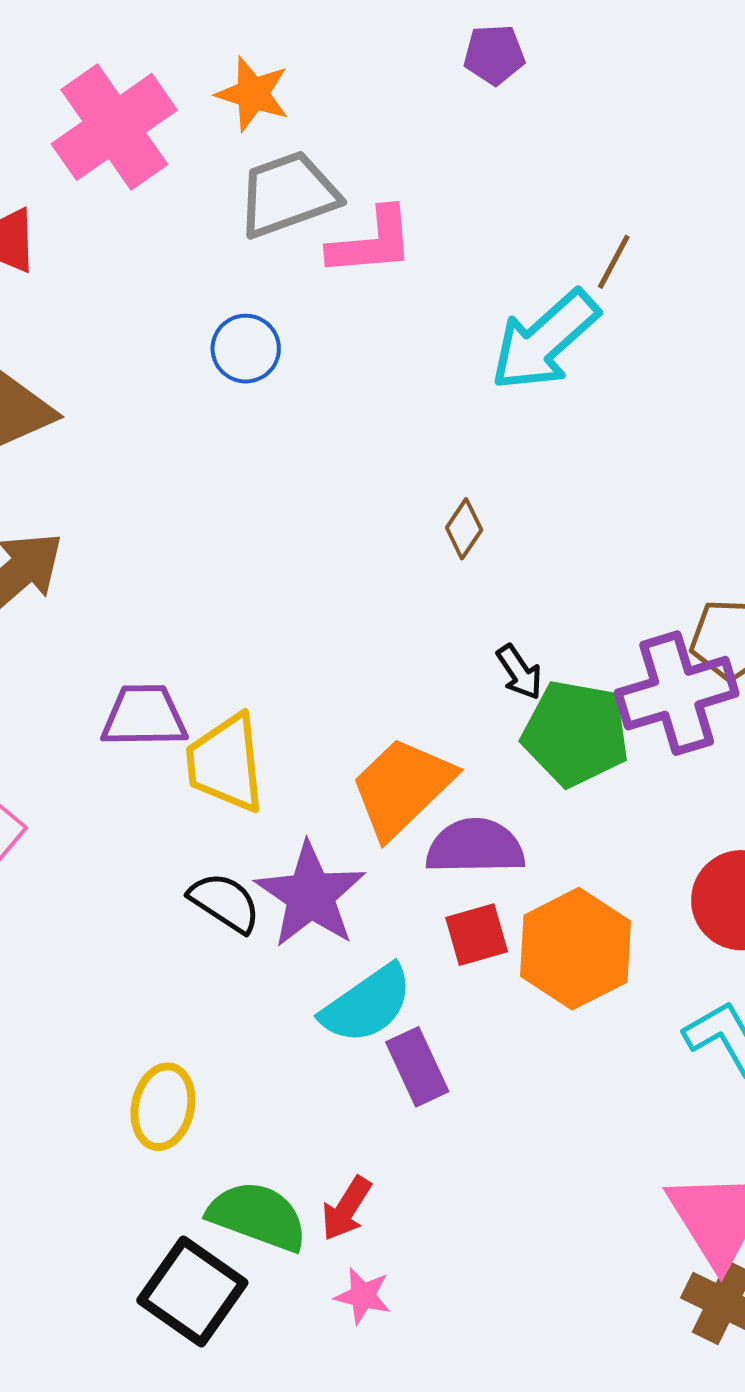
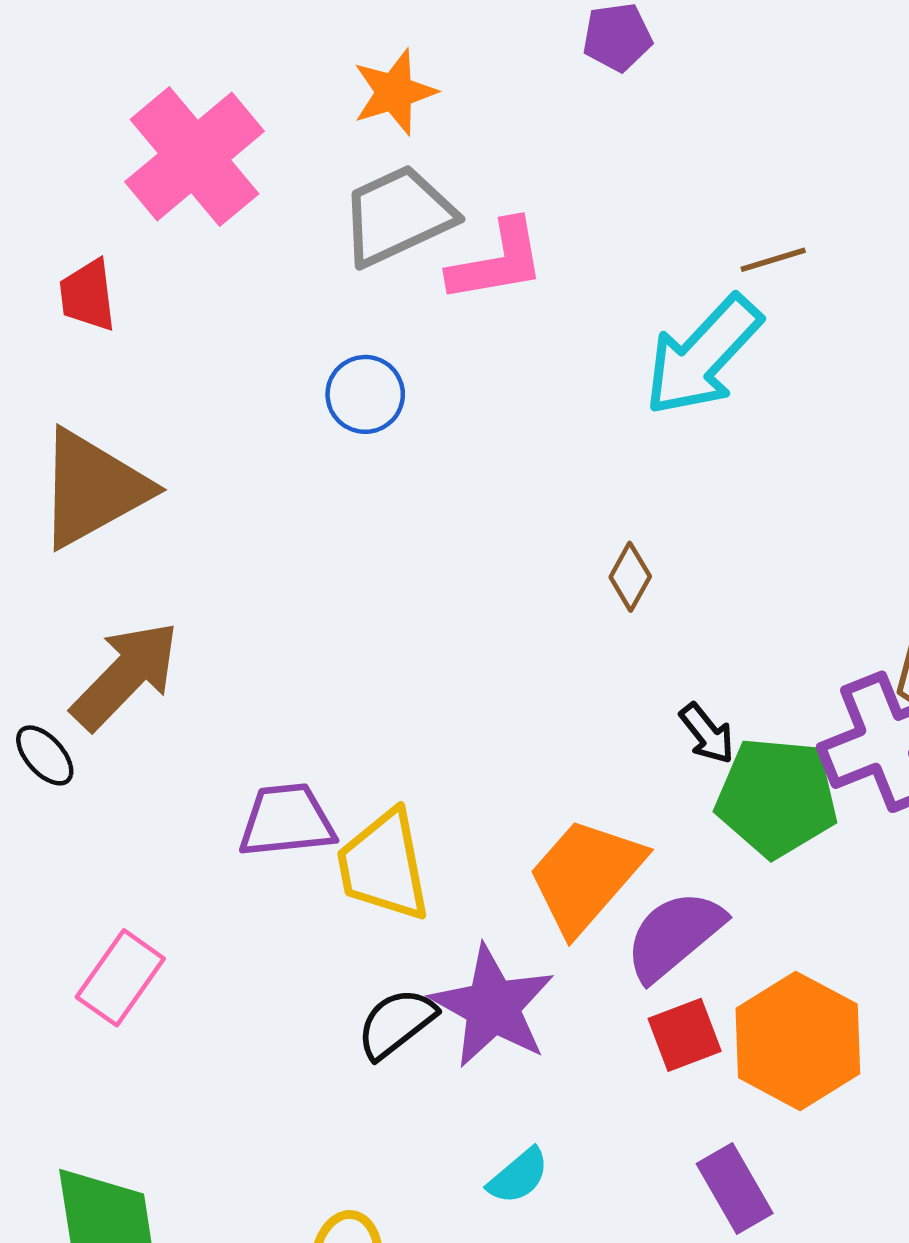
orange star: (253, 94) -> (394, 92), moved, turned -30
brown line: (614, 262) -> (773, 260), turned 50
purple semicircle: (475, 847) -> (674, 935), turned -34
black semicircle: (225, 902) -> (396, 1023), turned -66
cyan semicircle: (367, 1004) -> (518, 1176), moved, size x0.6
purple rectangle: (417, 1067) -> (735, 1189), moved

